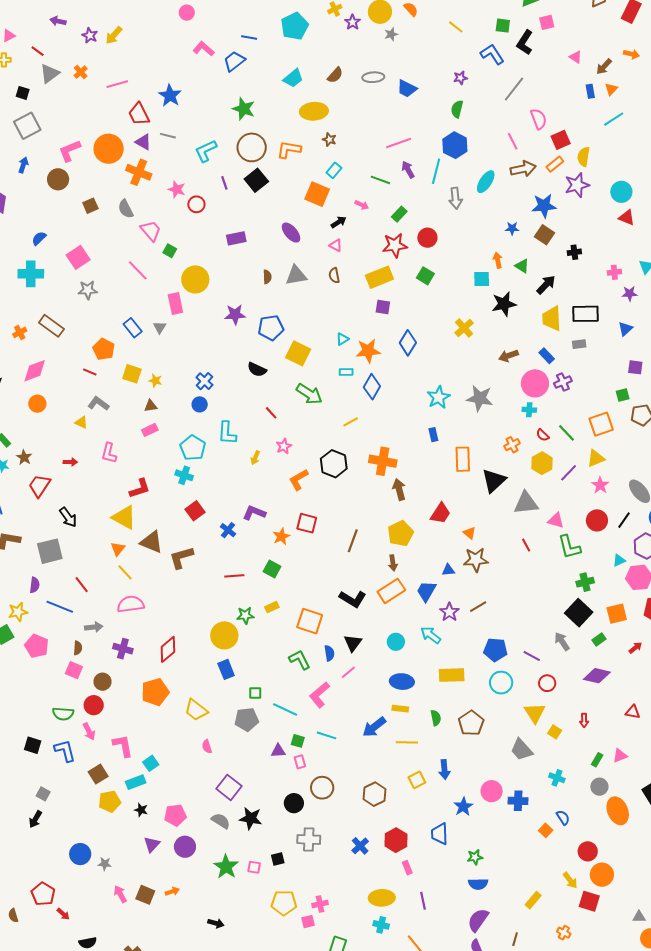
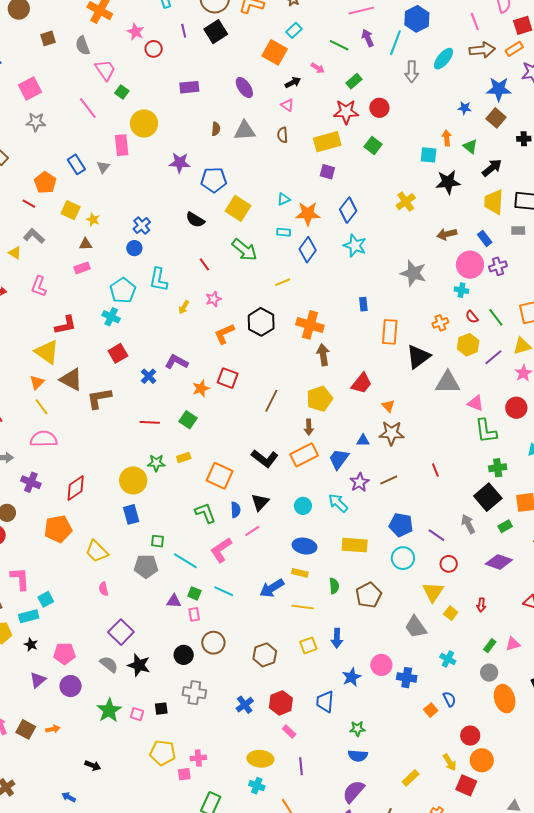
cyan star: (439, 397) -> (355, 246), moved, turned -30
red line: (526, 545) -> (435, 470), moved
pink rectangle: (407, 868) -> (289, 731), turned -32

